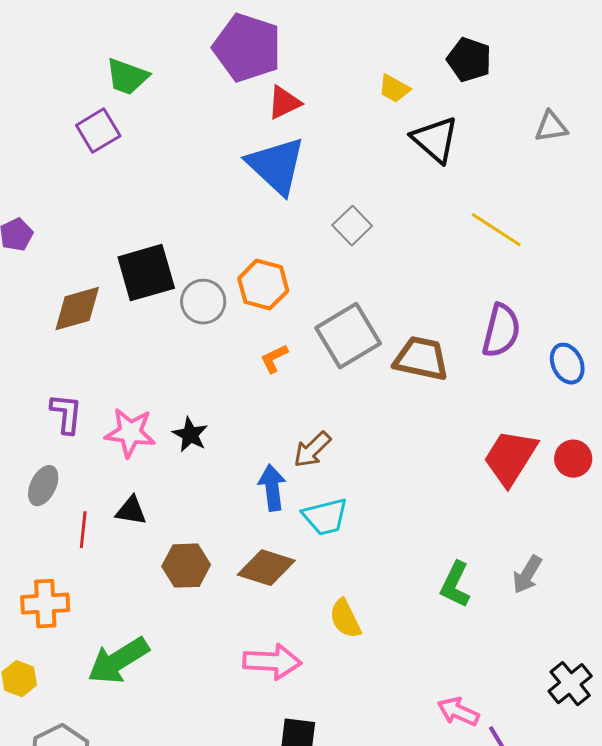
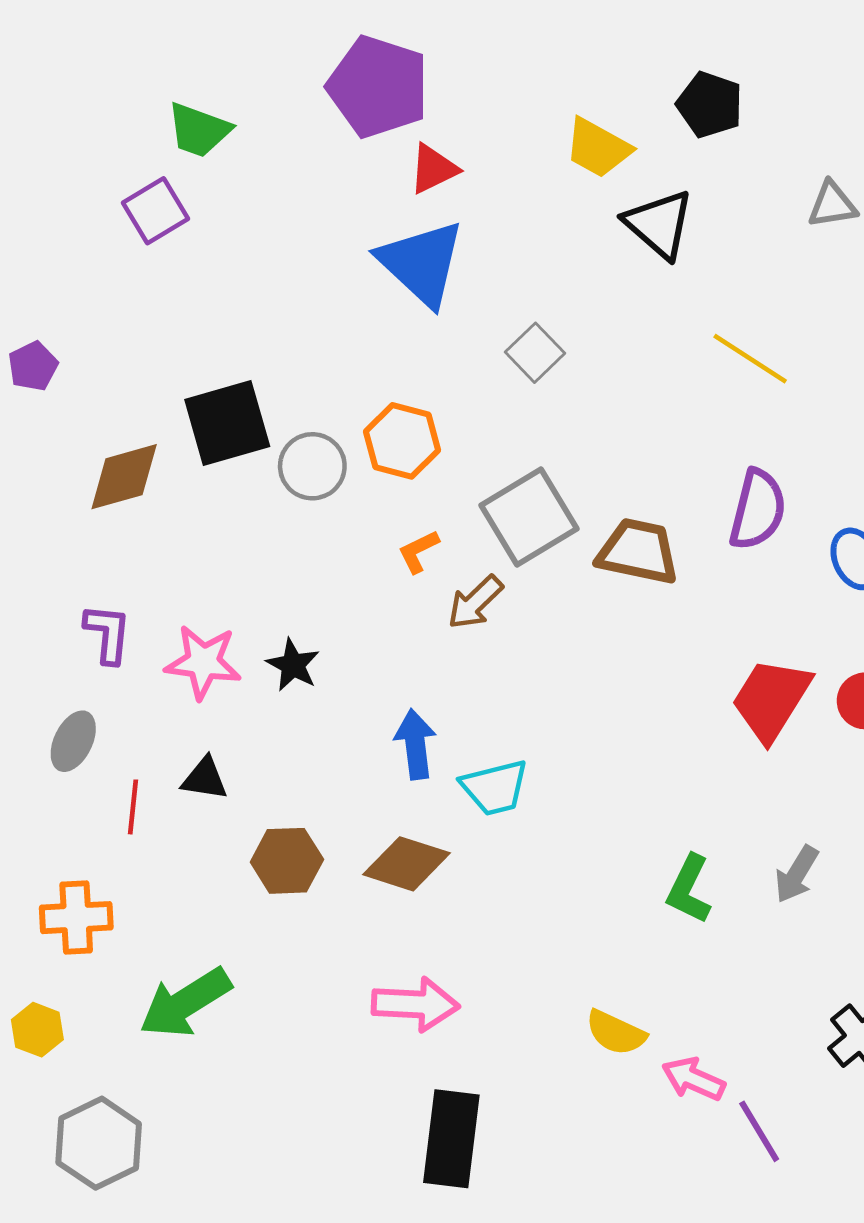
yellow trapezoid: (394, 89) -> (598, 148), size x1.4
brown arrow: (312, 450) -> (475, 602), moved
yellow semicircle: (345, 619) -> (616, 1033), moved, turned -39

